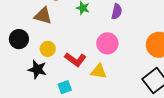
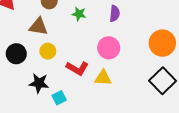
yellow circle: (48, 49) -> (48, 51), moved
cyan square: (65, 87) -> (59, 98), moved

